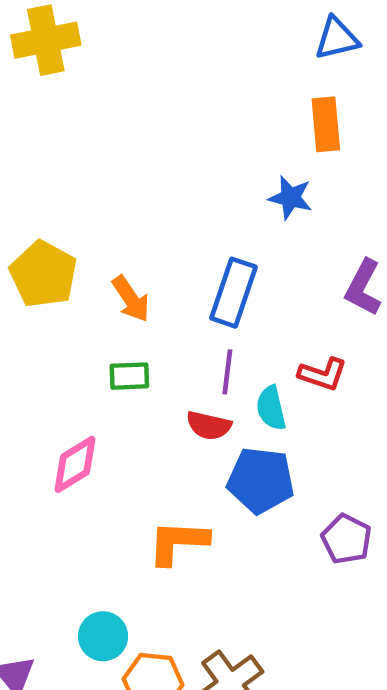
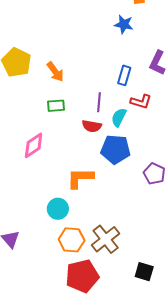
blue rectangle: (233, 293) -> (124, 75), moved, size x0.7
cyan semicircle: (271, 408) -> (119, 117), turned 42
cyan circle: (103, 636) -> (58, 209), moved

